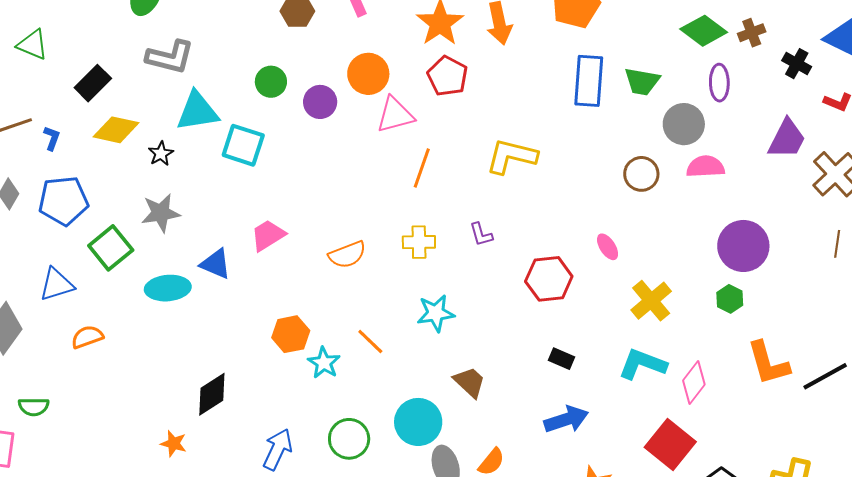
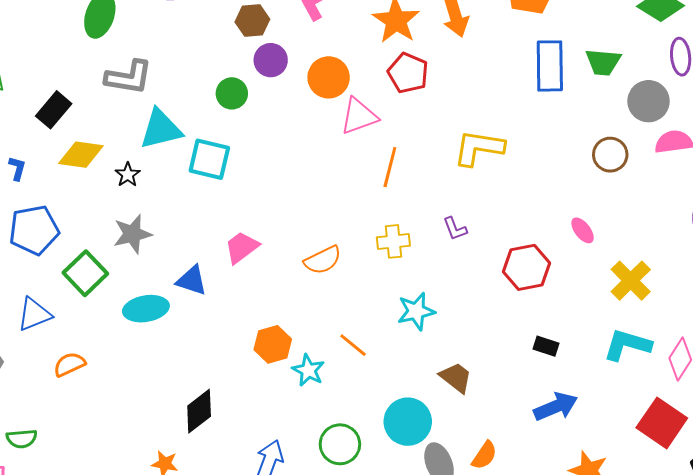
purple circle: (320, 102) -> (271, 60), moved

